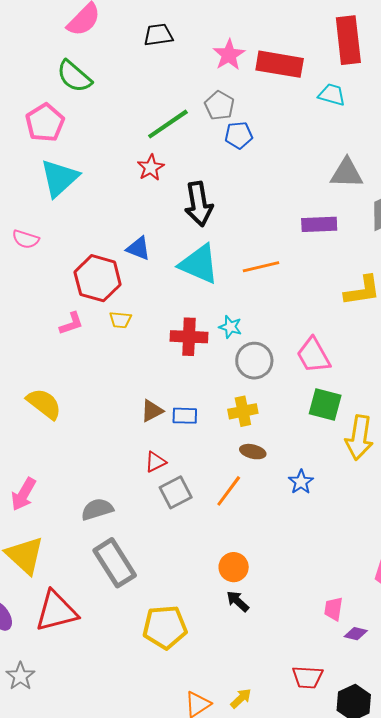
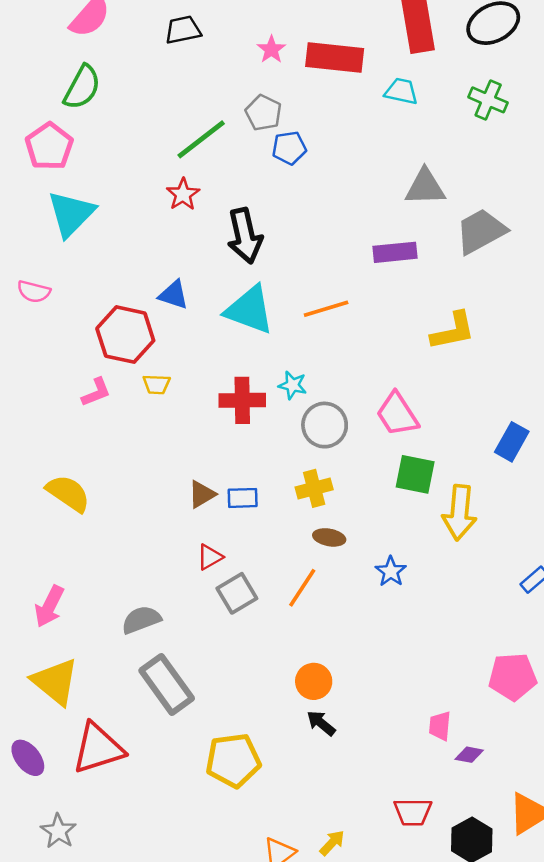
pink star: (229, 55) -> (271, 49), size x0.7
green semicircle: (74, 76) -> (82, 87), turned -99

